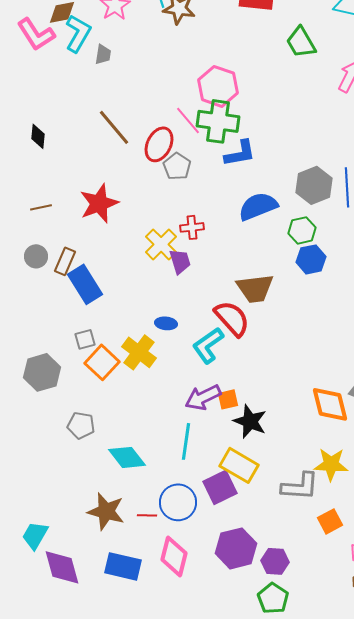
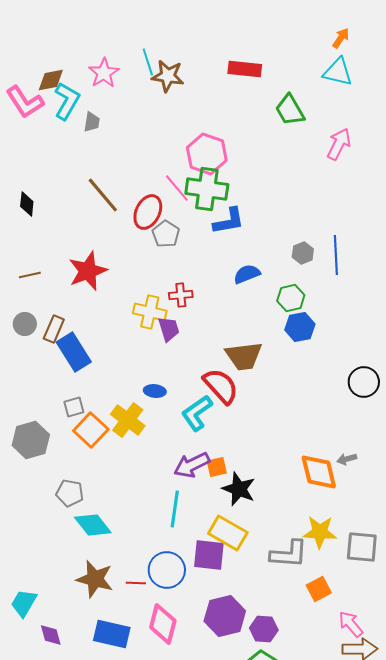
gray hexagon: (314, 185) -> (303, 253), size x0.6
blue semicircle: (258, 206) -> (247, 274), size x0.7
yellow cross: (161, 244) -> (150, 312), turned -32
cyan diamond: (127, 457) -> (93, 525), moved
purple square: (220, 487) -> (209, 555), turned 32
purple diamond: (62, 567) -> (51, 635), size x0.6

